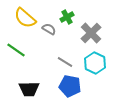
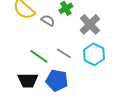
green line: (16, 50) -> (39, 56), moved
blue pentagon: (70, 86) -> (57, 80), moved

